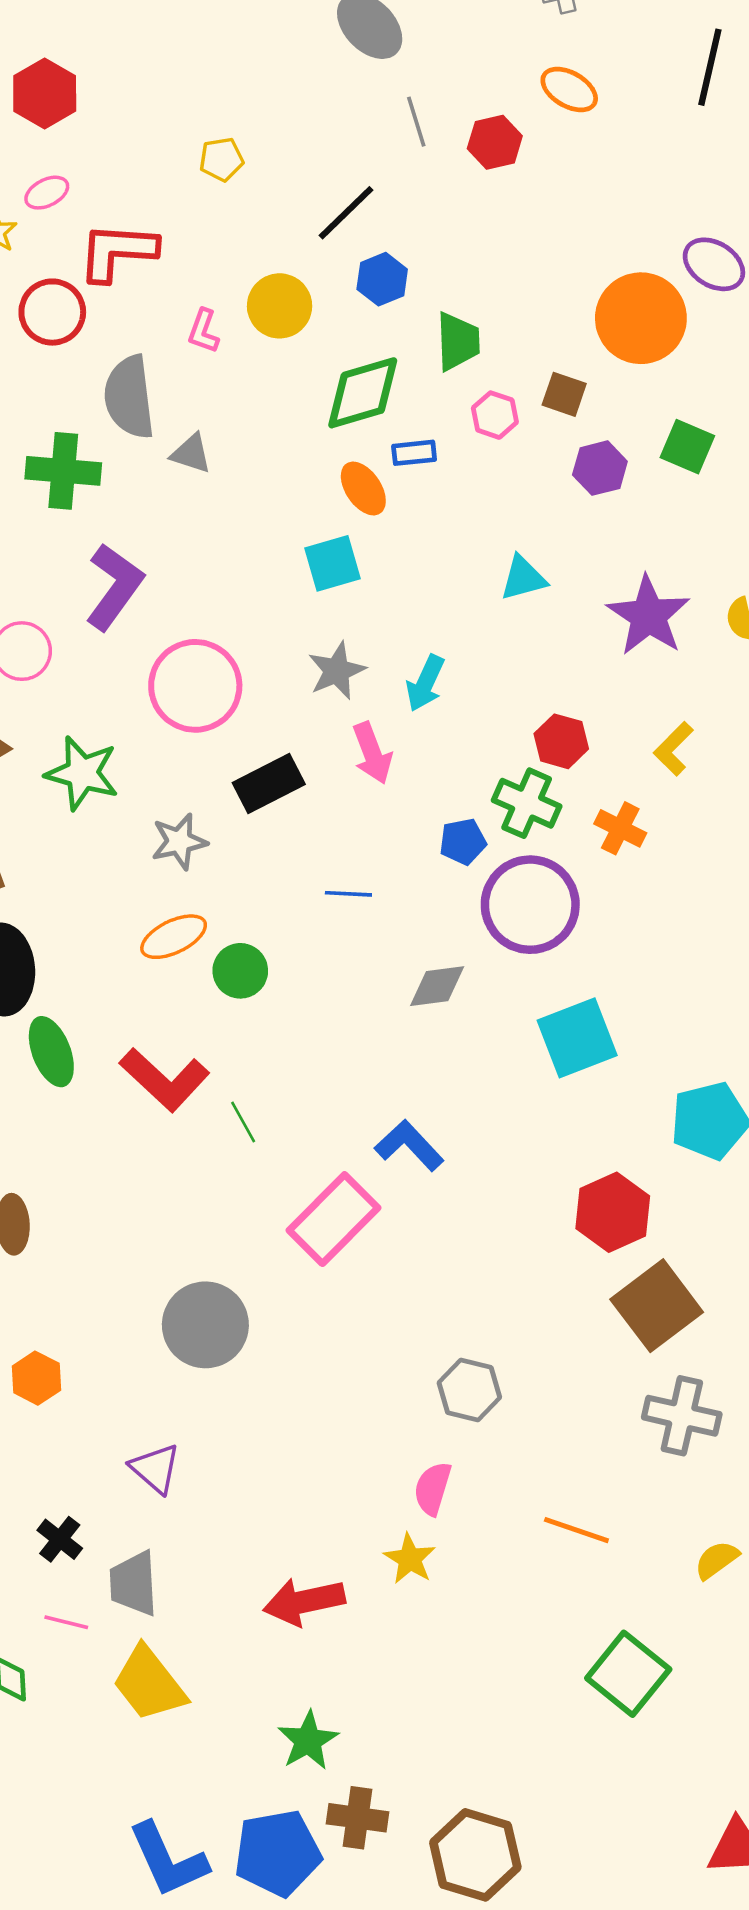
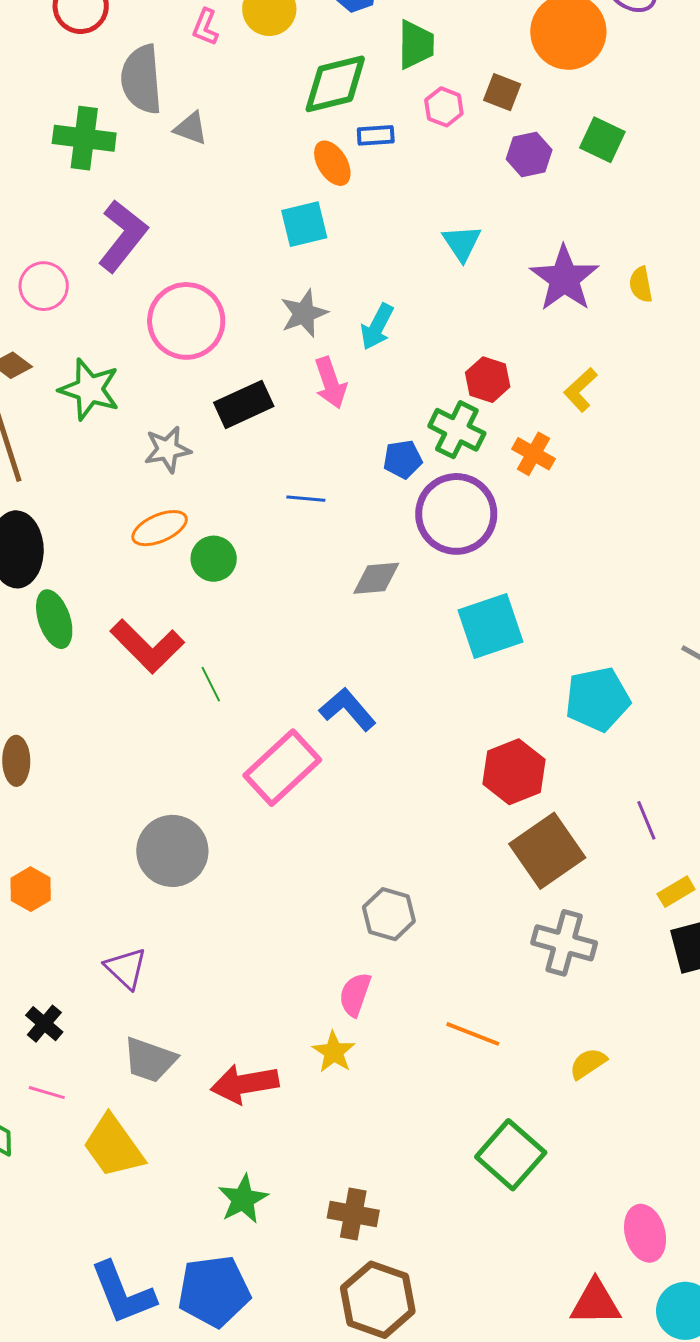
cyan triangle: (523, 578) -> (462, 243), turned -51
gray trapezoid: (134, 1583) -> (150, 1060), moved, turned -70
brown cross: (357, 1818) -> (353, 1214), moved

